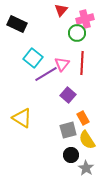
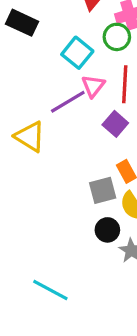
cyan square: (33, 58) -> (77, 53), moved
purple square: (68, 95) -> (115, 124), moved
yellow triangle: (22, 118) -> (30, 137), moved

